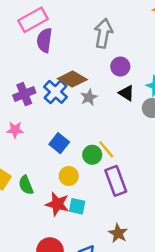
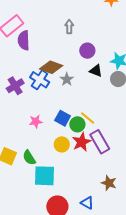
gray arrow: (103, 33) -> (69, 27), size x0.6
pink star: (15, 130) -> (36, 122), moved
blue square: (59, 143) -> (63, 118), moved
red star: (57, 204) -> (82, 142), moved, turned -30
cyan square: (77, 206) -> (45, 176), moved, size x1.6

